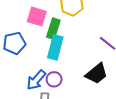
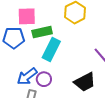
pink square: (37, 16) -> (27, 16), moved, turned -30
green rectangle: (53, 29) -> (42, 32), moved, turned 48

